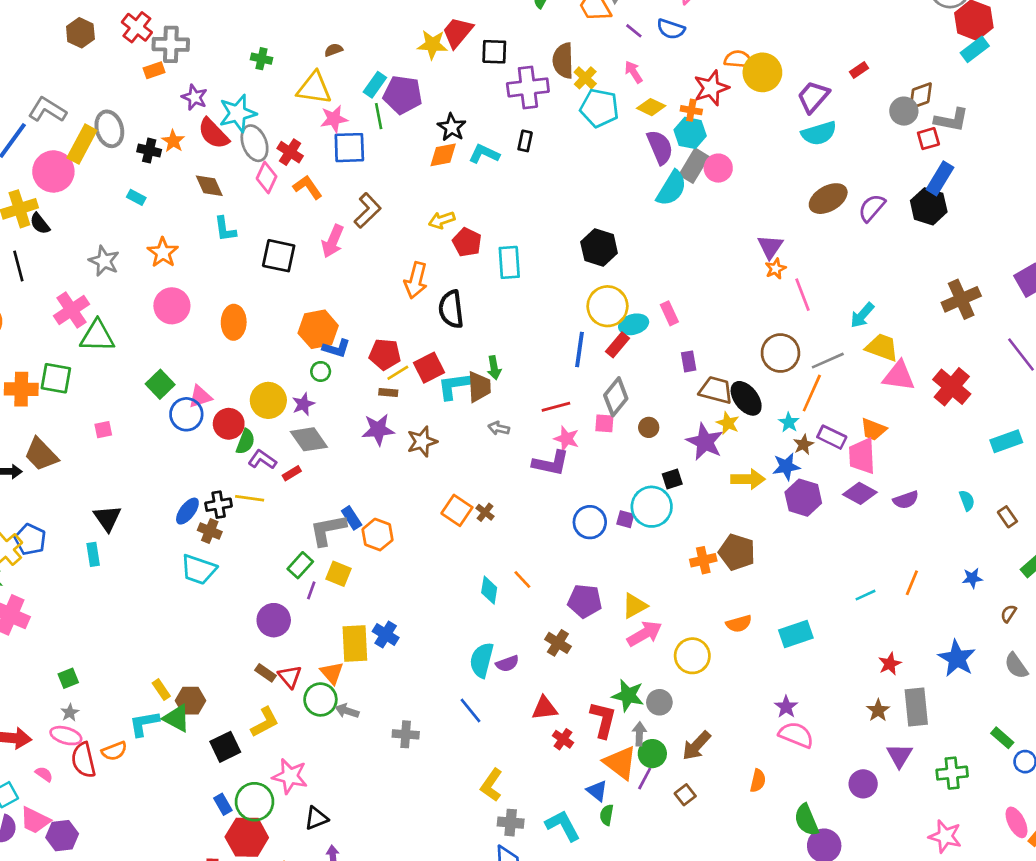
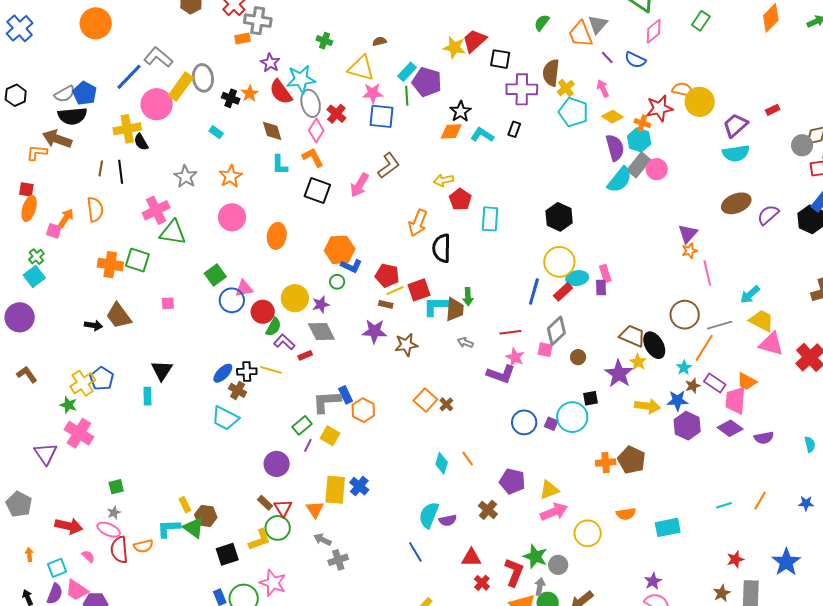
orange L-shape: (308, 187) -> (313, 157), moved
purple rectangle: (689, 361) -> (601, 287), moved
green circle: (320, 699) -> (278, 528), moved
gray cross: (406, 734) -> (338, 560), moved, turned -30

